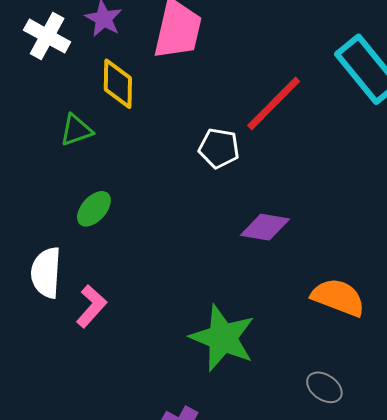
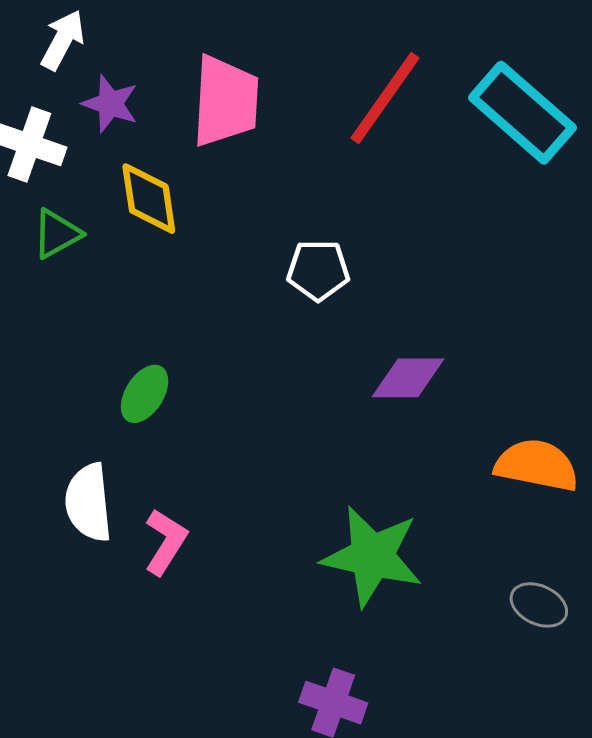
red line: (274, 103) -> (385, 98), moved
green triangle: (76, 130) -> (57, 234), moved

